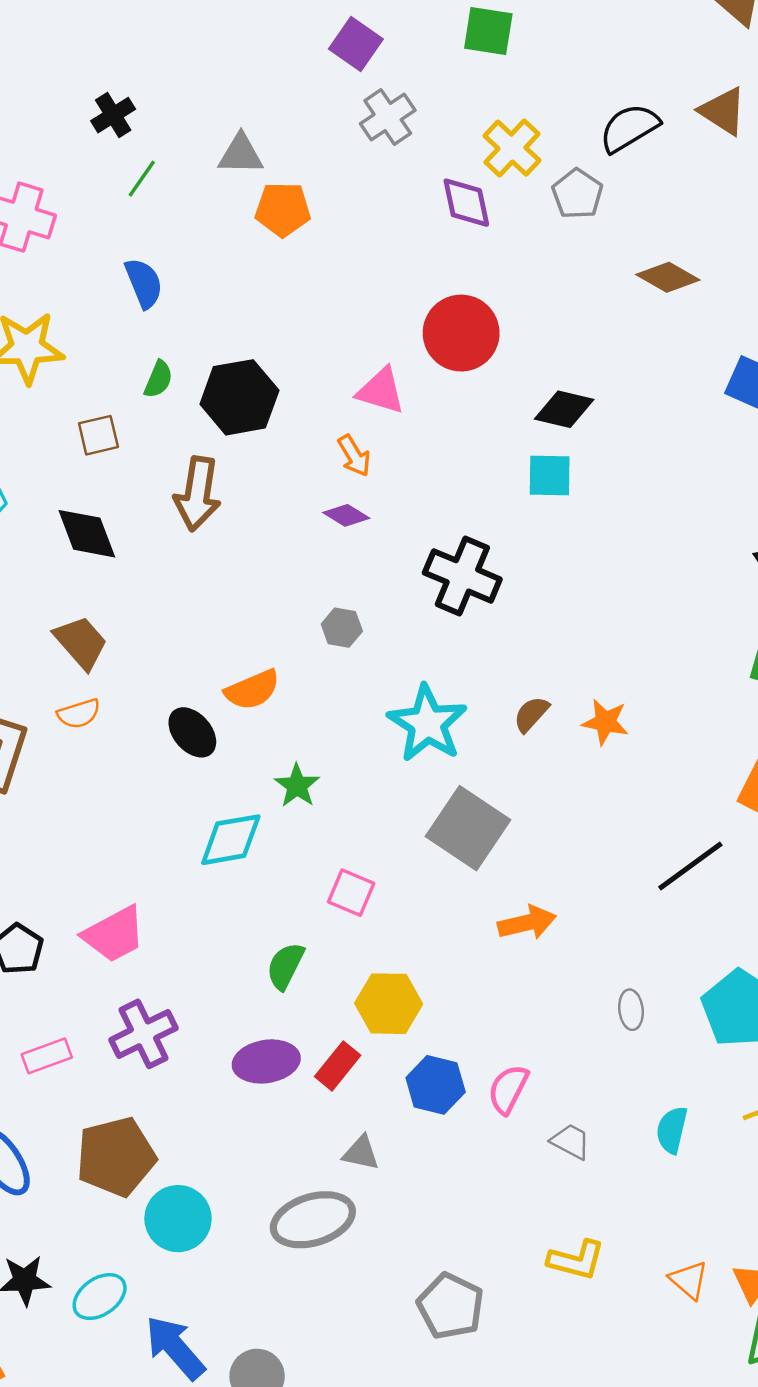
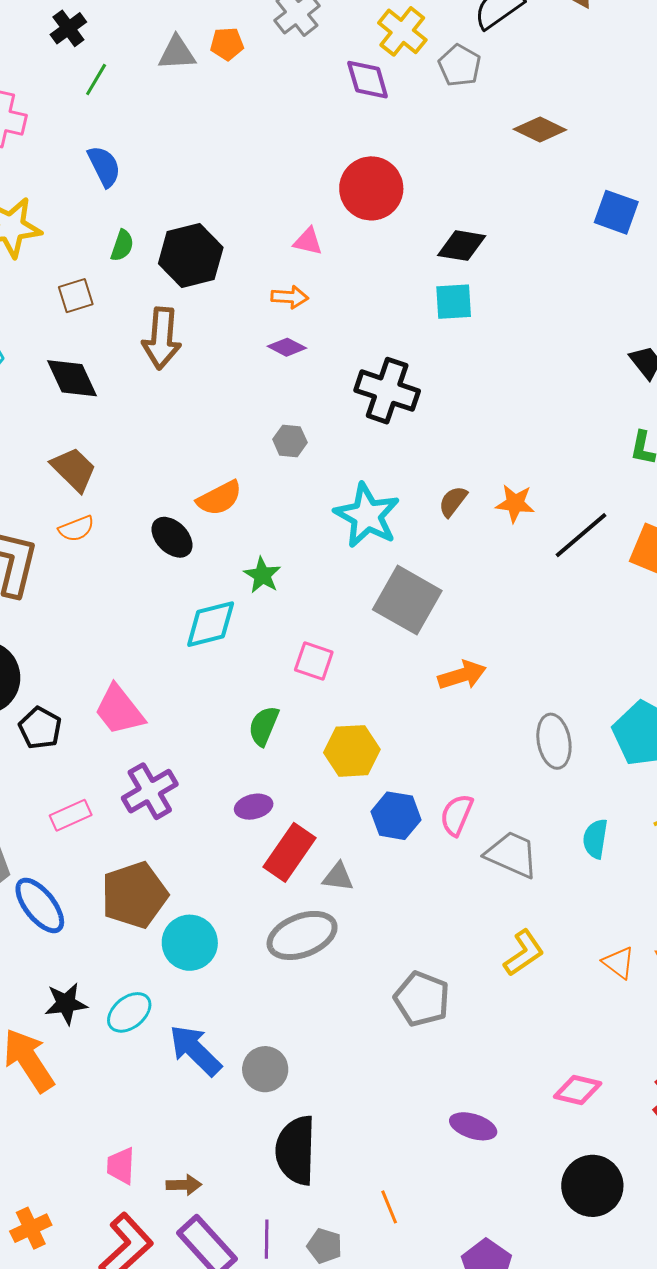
orange pentagon: (283, 209) -> (227, 44), moved, size x0.7
pink triangle: (381, 391) -> (308, 241), size x0.7
orange arrow: (354, 456) -> (290, 297), turned -51
black line: (690, 866) -> (581, 535), moved
pink trapezoid: (114, 934) -> (119, 710), turned 84
gray ellipse: (631, 1010) -> (554, 741), size x1.6
purple ellipse: (266, 1061) -> (254, 807), size x0.7
red rectangle: (338, 1066) -> (289, 852), moved, size x1.4
gray trapezoid: (571, 1141) -> (512, 855), size x1.6
yellow L-shape: (576, 1260) -> (524, 953), turned -45

